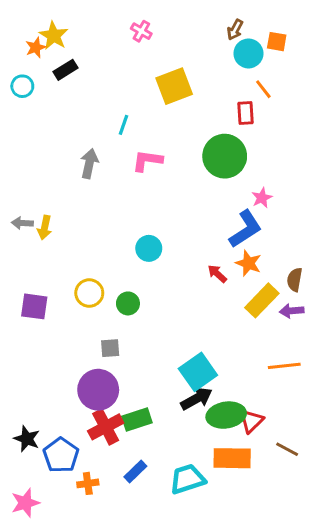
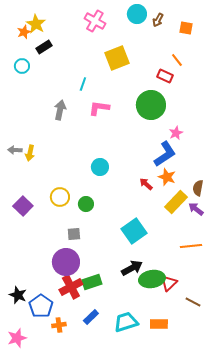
pink cross: (141, 31) -> (95, 21), size x1.5
cyan circle: (248, 53) -> (137, 14), moved
cyan circle: (22, 86) -> (22, 66), moved
red rectangle: (245, 113) -> (165, 76), turned -63
purple square: (34, 306) -> (23, 206), turned 36
purple arrow: (292, 311) -> (196, 209), turned 42
cyan square: (198, 372) -> (134, 231), moved
orange rectangle: (232, 458) -> (159, 324), moved, size x0.7

